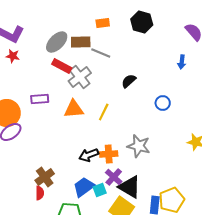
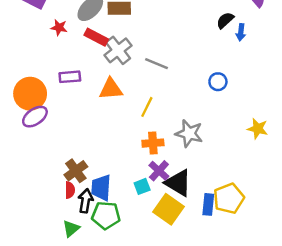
gray line: (101, 53) -> (157, 64), moved
red star: (13, 56) -> (59, 27), moved
black semicircle: (129, 81) -> (225, 20), moved
yellow line: (104, 112) -> (147, 107), moved
black arrow: (89, 155) -> (85, 201), moved, turned 120
blue trapezoid: (84, 187) -> (101, 188), moved, turned -50

